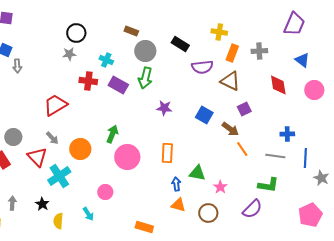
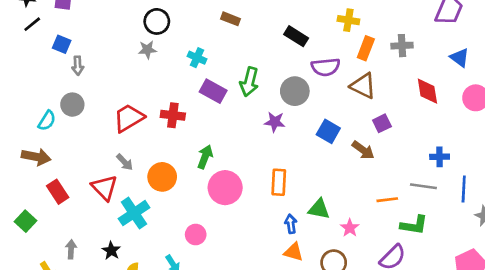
gray circle: (145, 51) -> (295, 91), moved
red cross: (88, 81) -> (173, 115), moved
gray circle: (13, 137) -> (72, 105), moved
orange line: (242, 149) -> (387, 200), moved, turned -63

